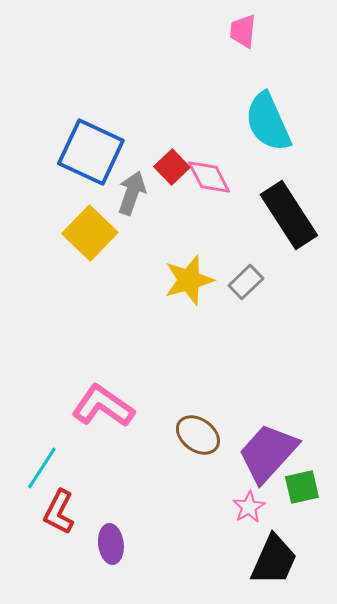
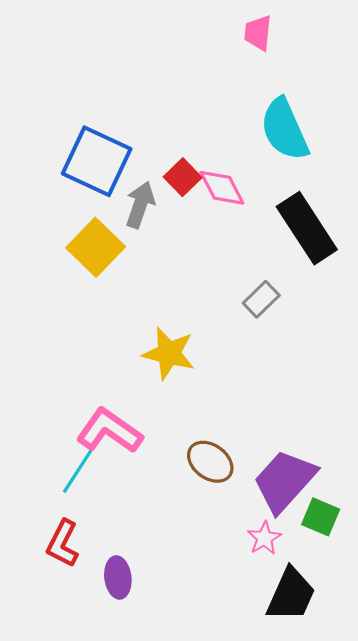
yellow star: (189, 280) -> (169, 353), moved, turned 30
cyan line: (42, 468) -> (78, 471), moved
green square: (302, 487) -> (321, 517), turned 36

